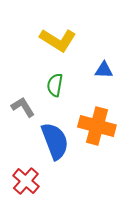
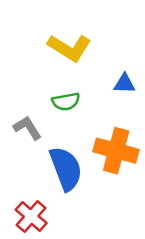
green semicircle: (55, 85) -> (66, 102), turned -110

